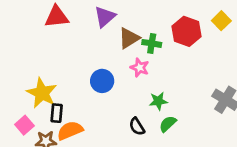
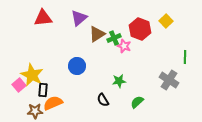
green cross: (152, 43) -> (114, 38), turned -32
pink star: (140, 68) -> (124, 46), moved
green semicircle: (168, 124) -> (137, 102), moved
pink square: (24, 125) -> (19, 85), moved

